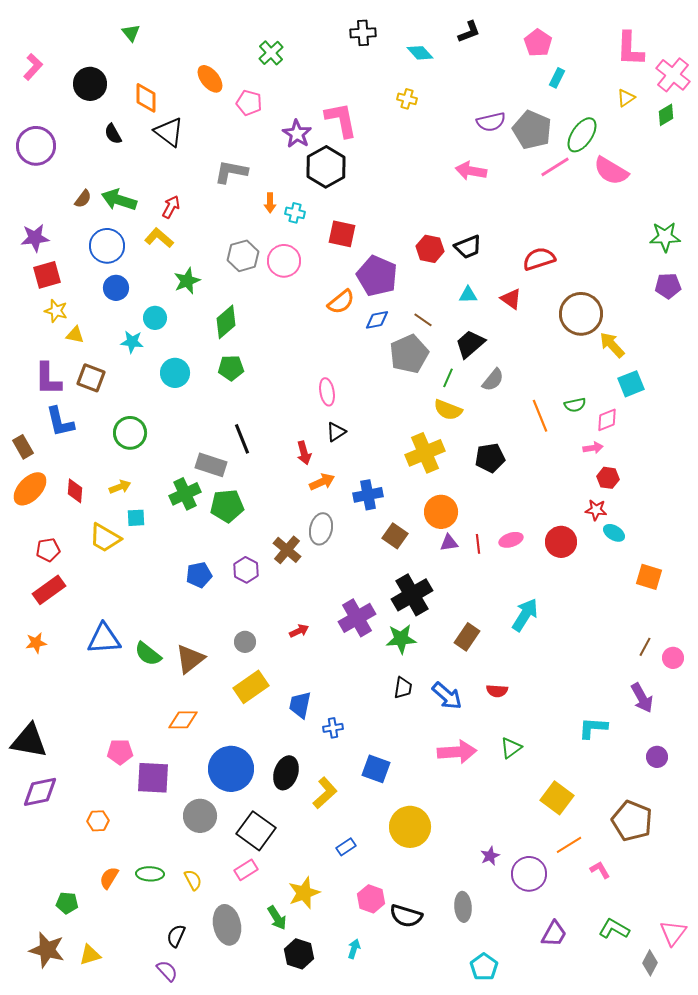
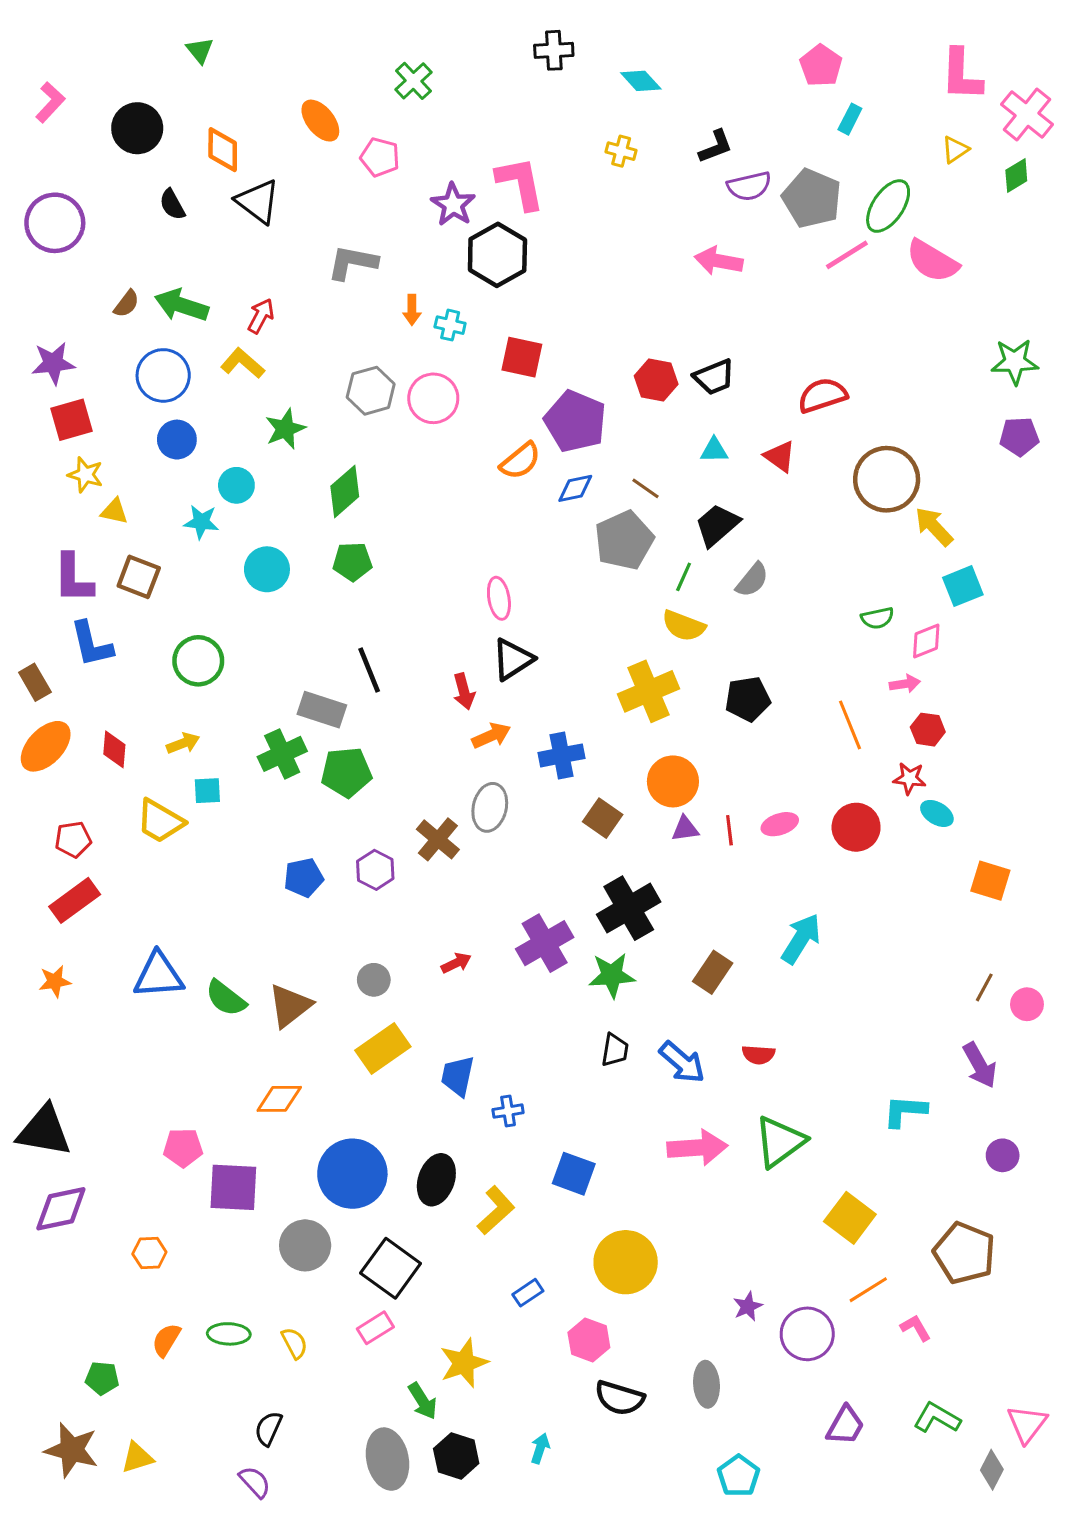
black L-shape: (469, 32) -> (716, 147), moved
orange line: (540, 416) -> (850, 725), moved
black triangle: (336, 432) -> (513, 659), size x1.4
green triangle: (511, 748) -> (780, 1142), size x1.6
pink hexagon: (371, 899) -> (589, 1340), moved
gray ellipse: (227, 925) -> (388, 1459), moved

